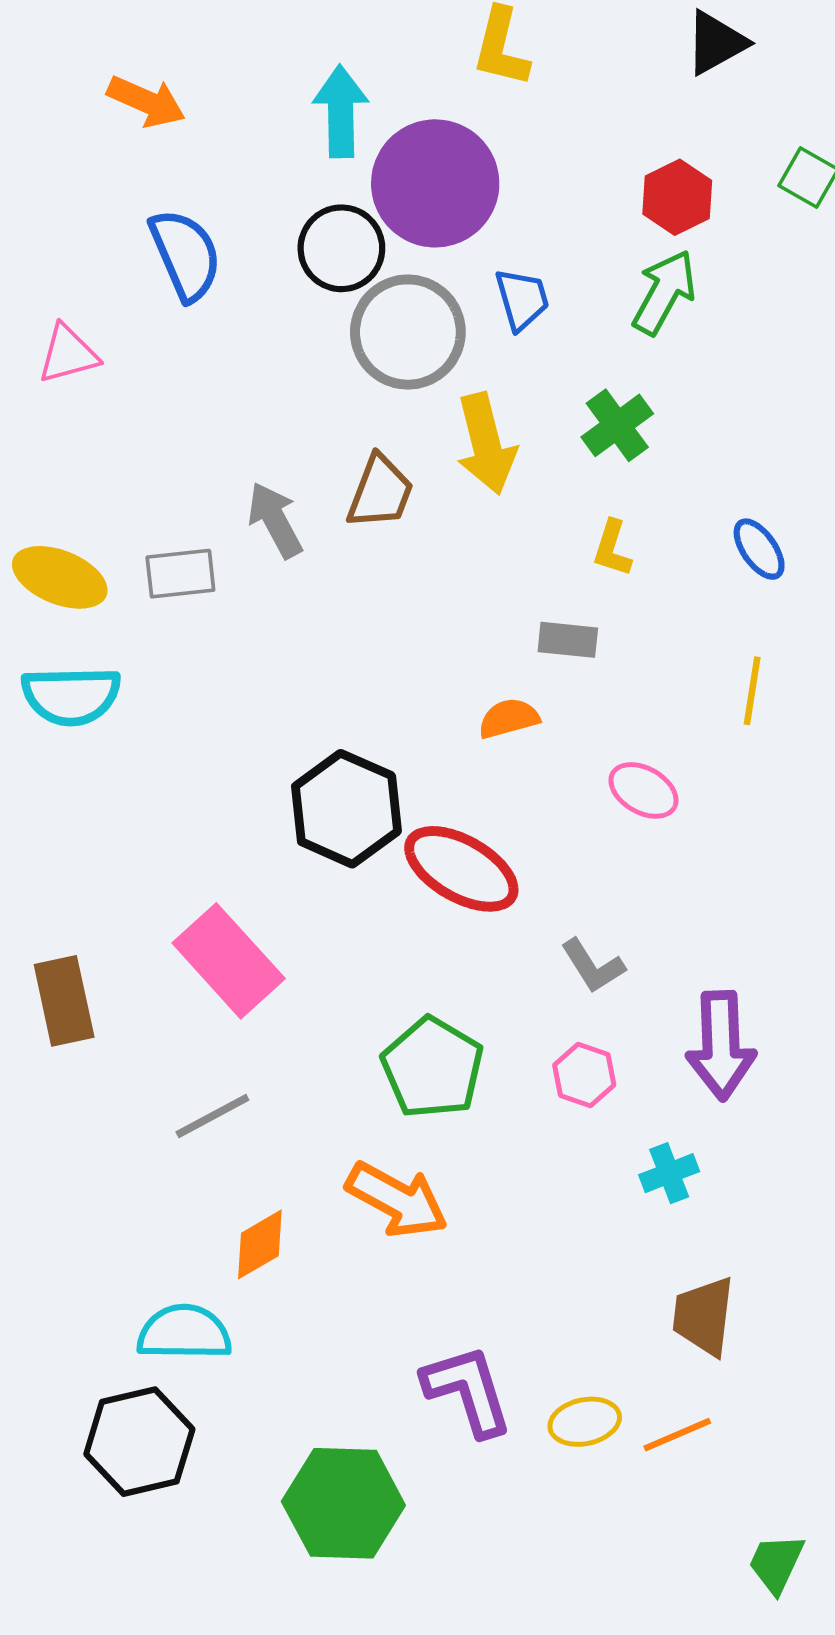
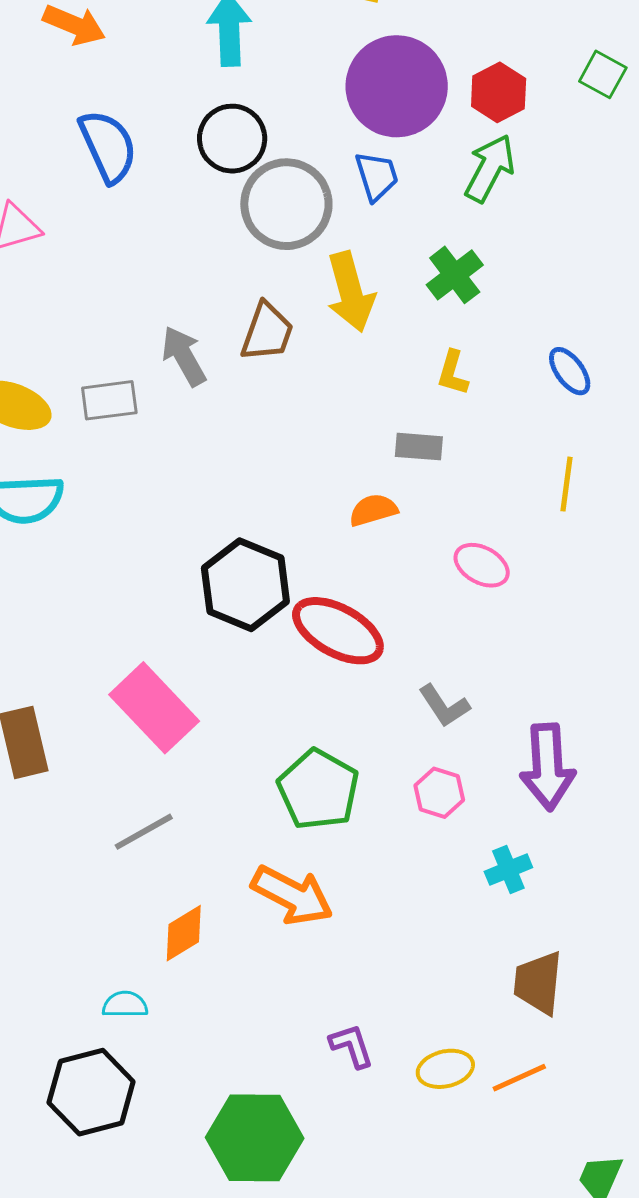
purple circle: (435, 183) -> (397, 86), moved
cyan semicircle: (184, 1332) -> (125, 1004), size x0.6
purple L-shape: (468, 1390) -> (352, 1046), size x0.6

